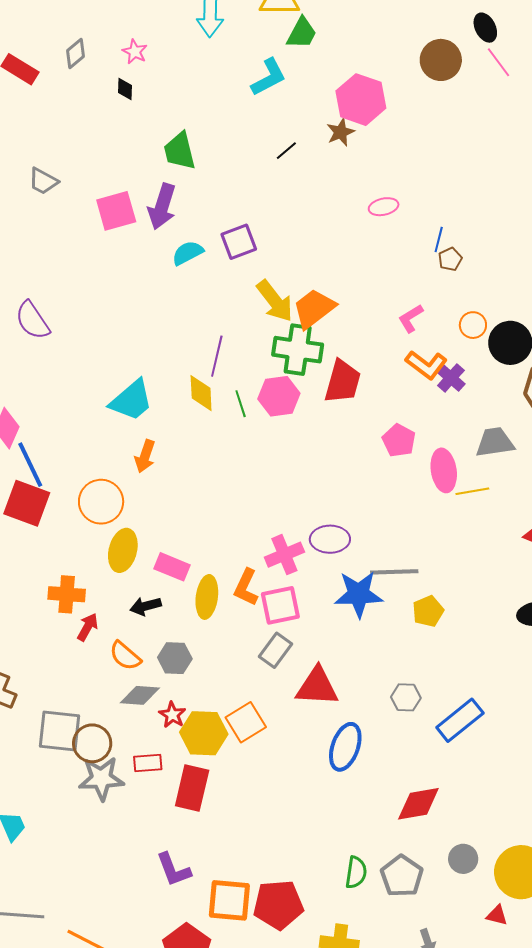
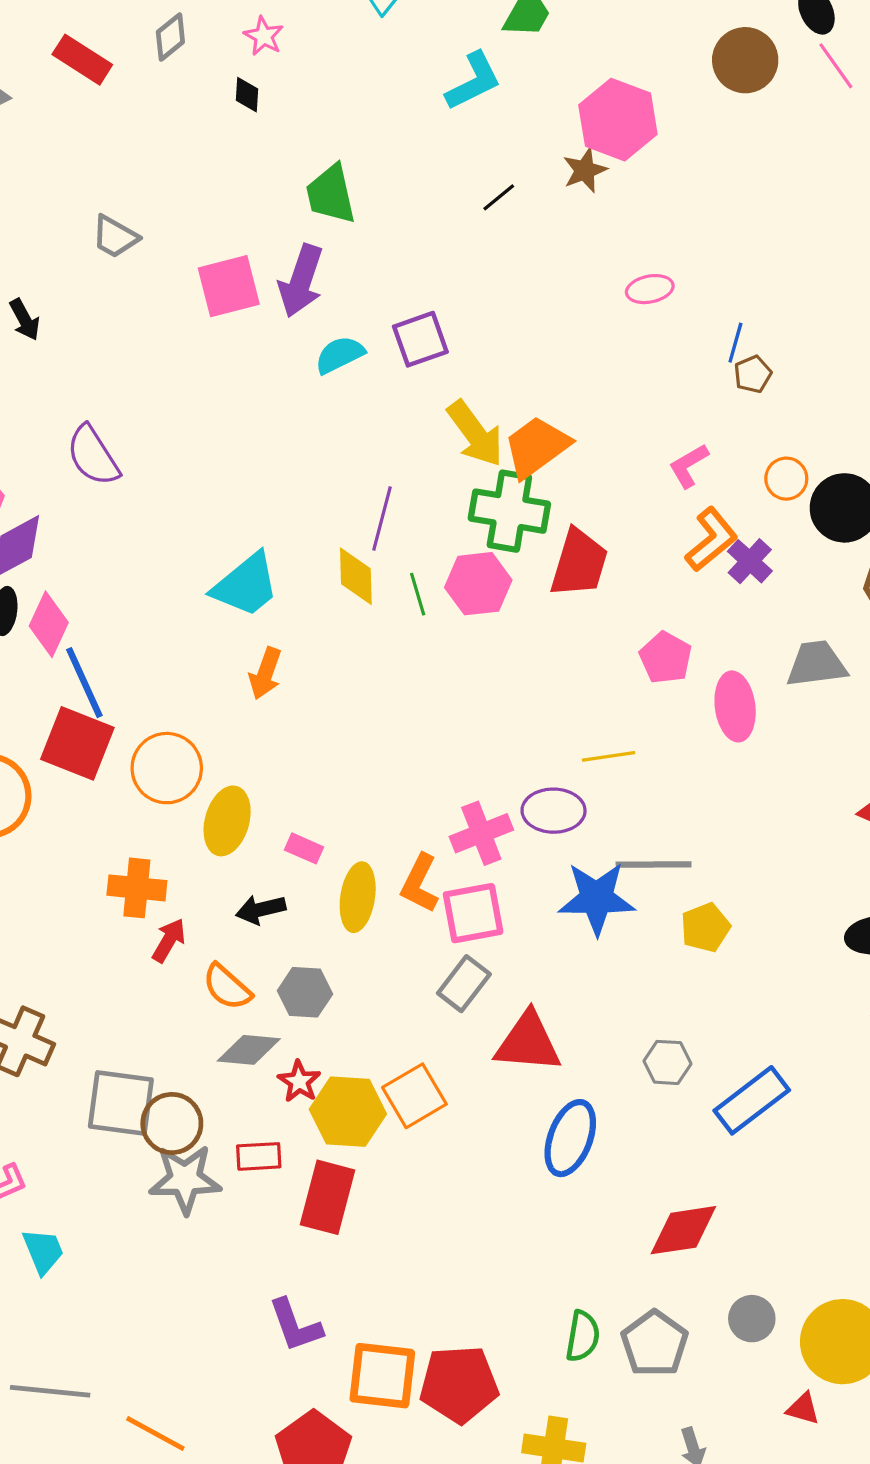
orange L-shape: (426, 365) -> (711, 539), turned -78
yellow line: (472, 491) -> (609, 756), moved
orange circle: (101, 502) -> (167, 768), moved
pink rectangle: (172, 567) -> (304, 848), size x0.7

